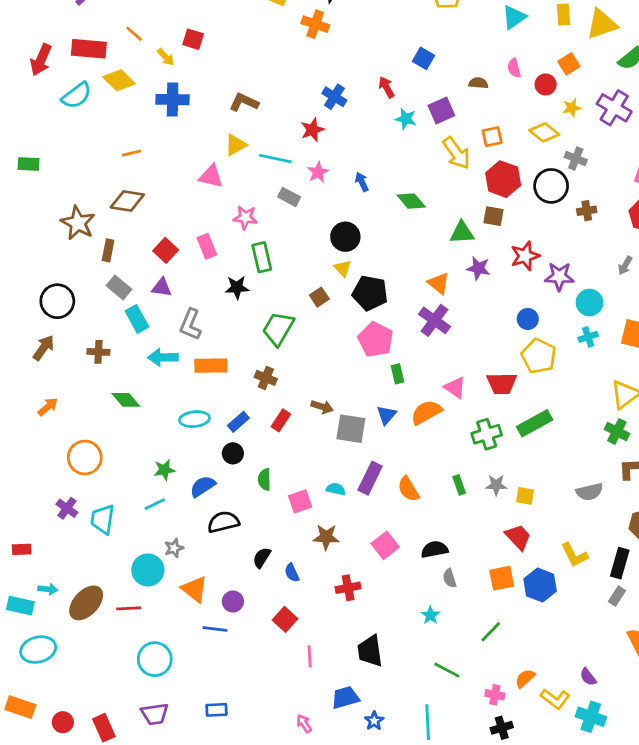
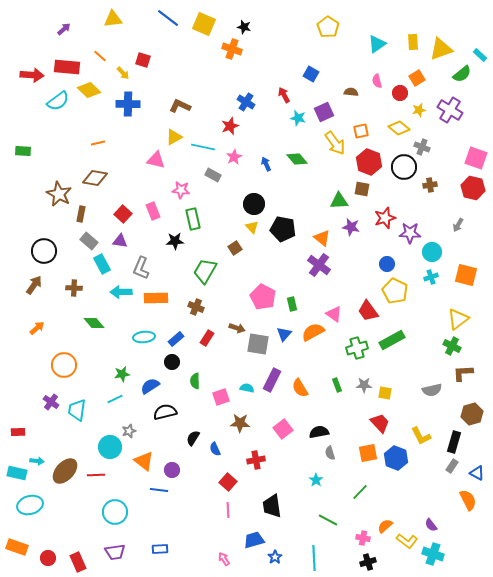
red arrow: (41, 60) -> (32, 75), turned -110
green diamond: (411, 201) -> (297, 159), moved
black pentagon: (370, 293) -> (283, 229), moved
pink pentagon: (376, 340) -> (263, 297), moved
red trapezoid: (502, 383) -> (368, 311), turned 55
red square: (285, 619) -> (228, 482), moved

